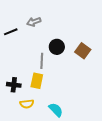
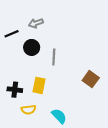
black circle: (57, 47) -> (32, 47), moved
brown square: (83, 51) -> (91, 79), moved
gray line: (42, 61) -> (54, 57), moved

